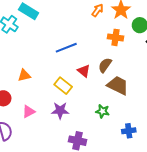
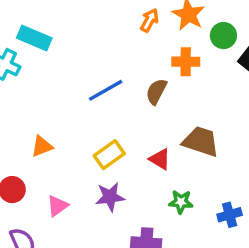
brown semicircle: (105, 65) -> (156, 91), moved
red triangle: (84, 71) -> (160, 159), moved
yellow rectangle: (63, 86) -> (109, 155), turned -66
green star: (103, 111) -> (181, 202), moved

